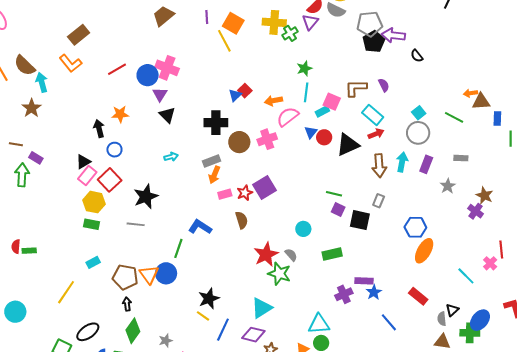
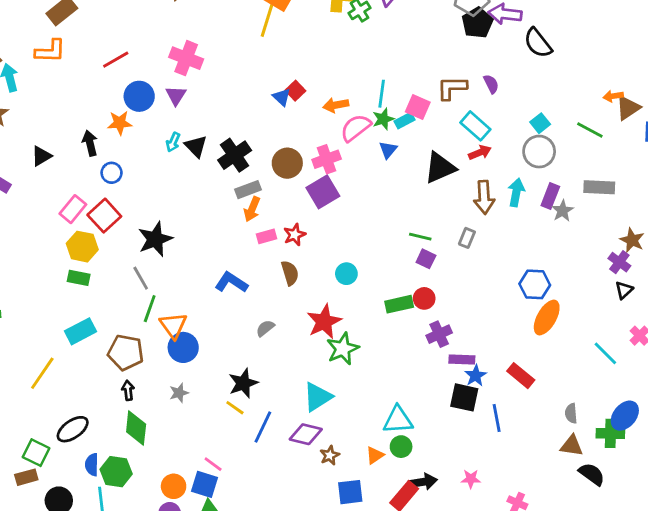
yellow line: (224, 41) -> (267, 21), turned 45
black semicircle: (417, 56) -> (538, 43), size x1.6
orange L-shape: (71, 63) -> (50, 51), turned -50
green star: (304, 68) -> (383, 119), moved
blue circle: (148, 75) -> (139, 96), moved
blue triangle: (235, 95) -> (282, 97), turned -32
brown triangle: (481, 102) -> (628, 108), turned -30
black triangle: (167, 115) -> (196, 146), moved
black cross: (216, 123) -> (235, 155), moved, turned -35
red circle: (324, 137) -> (424, 298), moved
cyan arrow: (171, 157) -> (173, 142), moved, turned 128
gray rectangle: (461, 158) -> (599, 187), size x1.5
black triangle: (83, 162) -> (41, 156), moved
gray star: (448, 186) -> (563, 211), moved
purple square: (264, 187) -> (323, 192), moved
gray rectangle: (379, 201) -> (467, 238), moved
black square: (360, 220) -> (464, 397), moved
gray line: (136, 224) -> (141, 278), turned 54
cyan circle: (303, 229) -> (346, 274), moved
green line: (178, 248) -> (150, 309), moved
green rectangle: (332, 254) -> (399, 304), moved
gray semicircle: (291, 255) -> (265, 328), moved, turned -88
cyan rectangle: (93, 262) -> (81, 331), size x1.5
green star: (279, 274) -> (343, 349), turned 30
orange triangle: (149, 275) -> (173, 325), moved
purple cross: (344, 294) -> (439, 334), moved
red rectangle: (418, 296) -> (521, 376), moved
black triangle: (452, 310) -> (624, 290), moved
blue line: (389, 322) -> (497, 418), turned 30
green diamond: (133, 331) -> (136, 428), turned -30
gray star: (166, 341) -> (179, 393), moved

